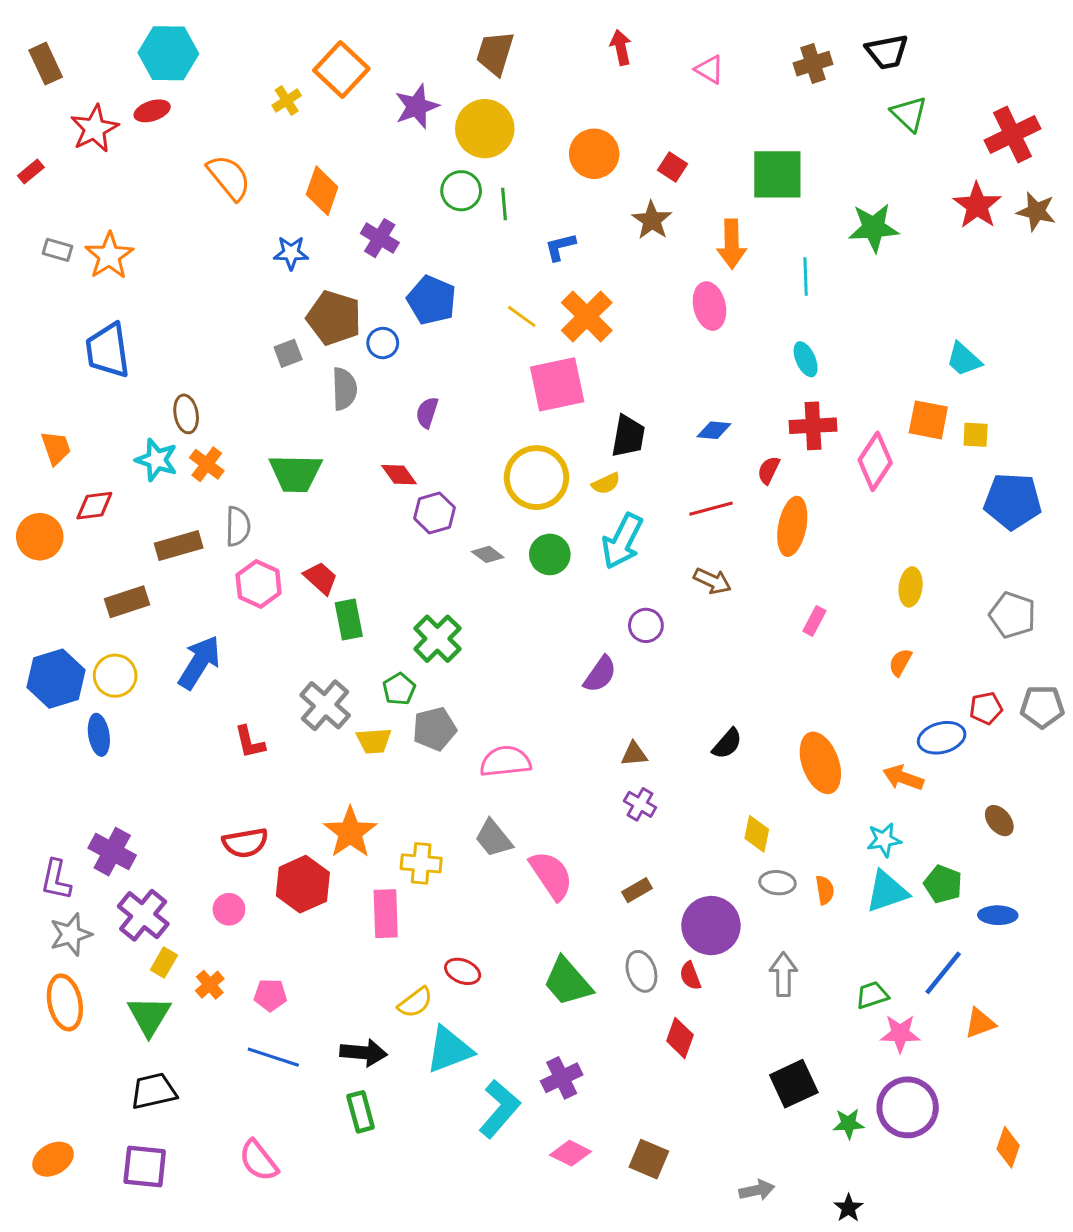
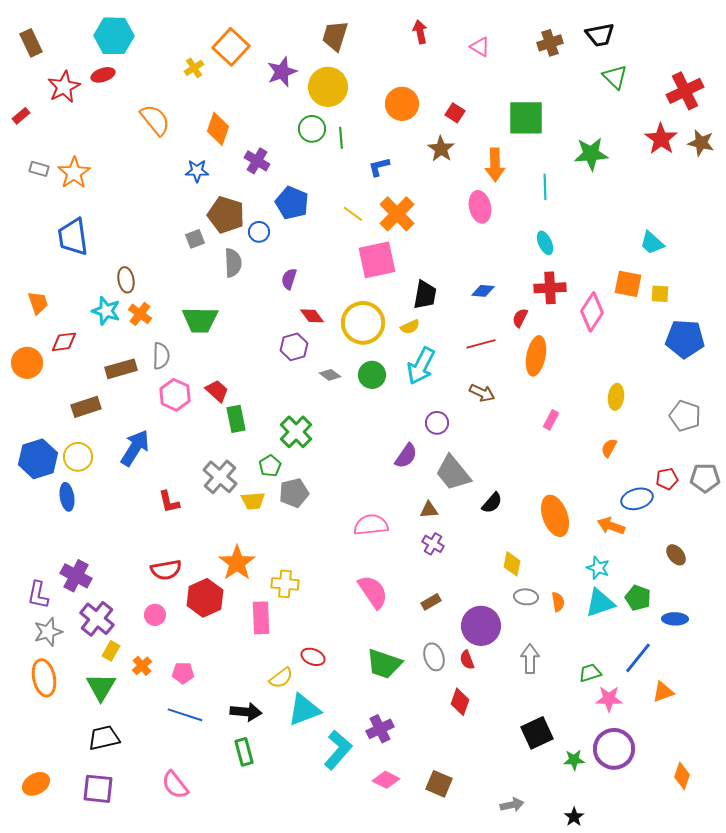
red diamond: (399, 475) -> (312, 316), moved
pink semicircle: (505, 761) -> (371, 525), moved
gray trapezoid: (494, 838) -> (453, 473), moved, size x1.4
cyan star: (884, 840) -> (598, 568), turned 30
green trapezoid: (568, 982) -> (384, 664), turned -30

